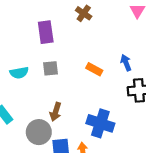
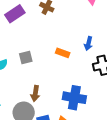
purple rectangle: (46, 32) -> (15, 14), moved, turned 72
blue arrow: (126, 63) -> (88, 43), turned -136

